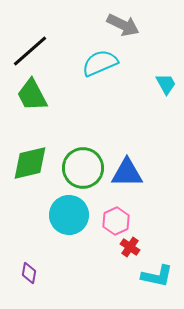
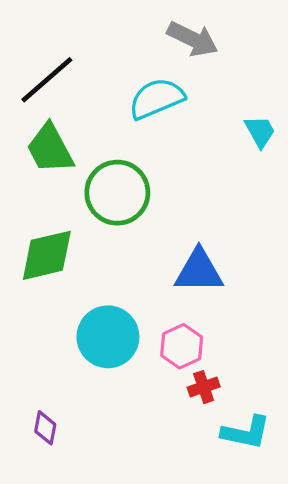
green circle: (83, 168) -> (117, 193), moved
red cross: (130, 247) -> (204, 387), turned 36

